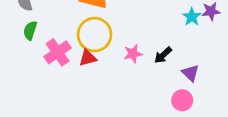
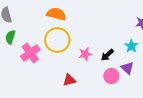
cyan star: (192, 17) -> (131, 46), moved
red triangle: (88, 58) -> (69, 80), moved
pink circle: (182, 100) -> (111, 76), moved

